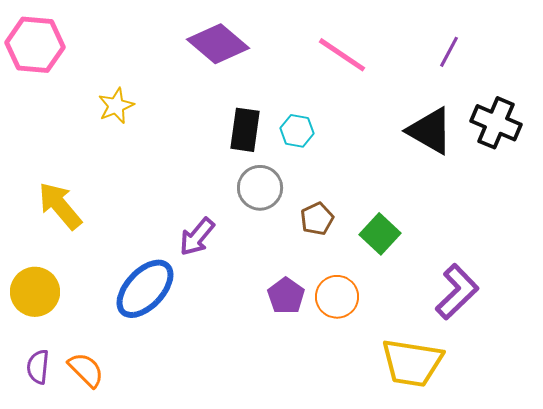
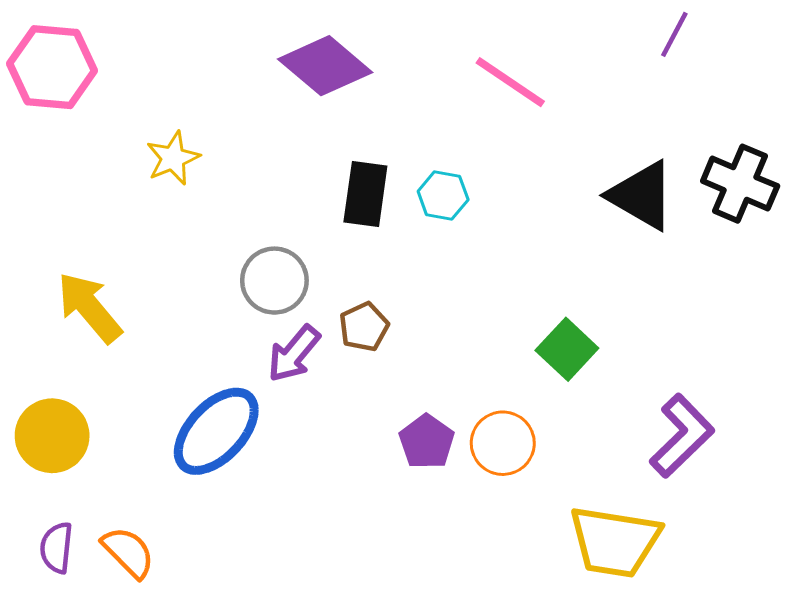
purple line: (449, 52) -> (674, 34), moved
gray circle: (260, 188) -> (274, 281), moved
brown pentagon: (317, 219) -> (364, 327), moved

